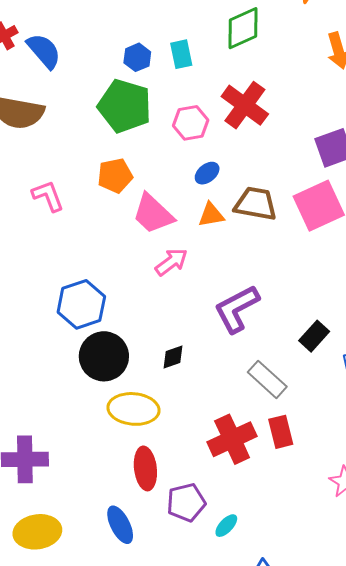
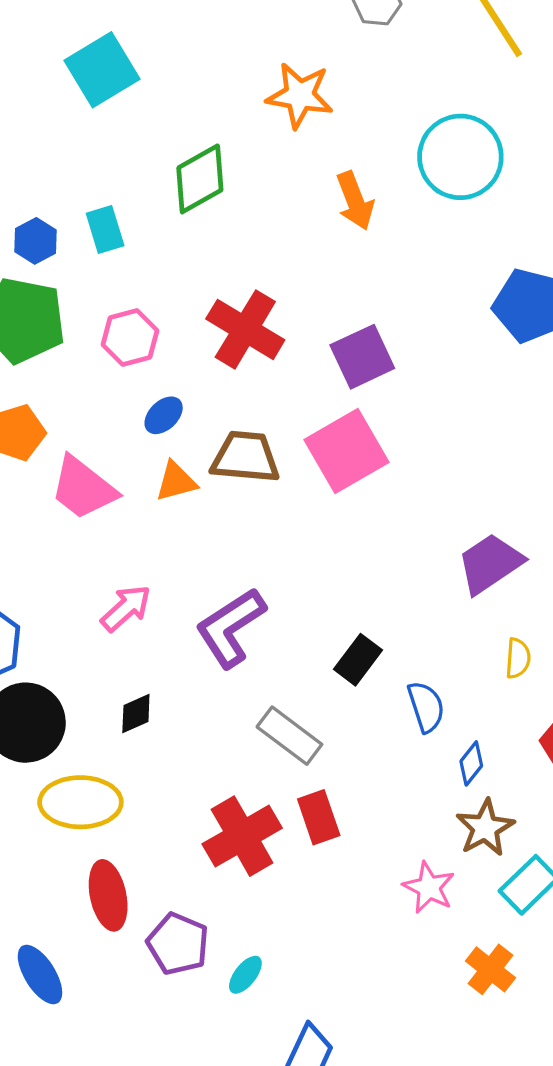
red cross: (245, 105) -> (245, 329), moved
pink arrow: (171, 262) -> (126, 608), moved
purple pentagon: (186, 503) -> (178, 944), turned -30
blue ellipse: (120, 525) -> (40, 974), moved

